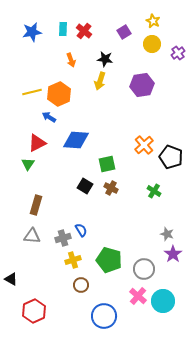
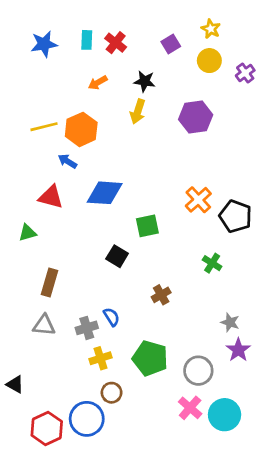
orange arrow: (71, 60) -> (98, 83), turned 80
red triangle: (37, 143) -> (51, 197), turned 42
green triangle: (28, 164) -> (27, 233), moved, turned 40
brown cross: (111, 188) -> (161, 295), moved, turned 32
blue circle: (104, 316) -> (87, 419), moved

